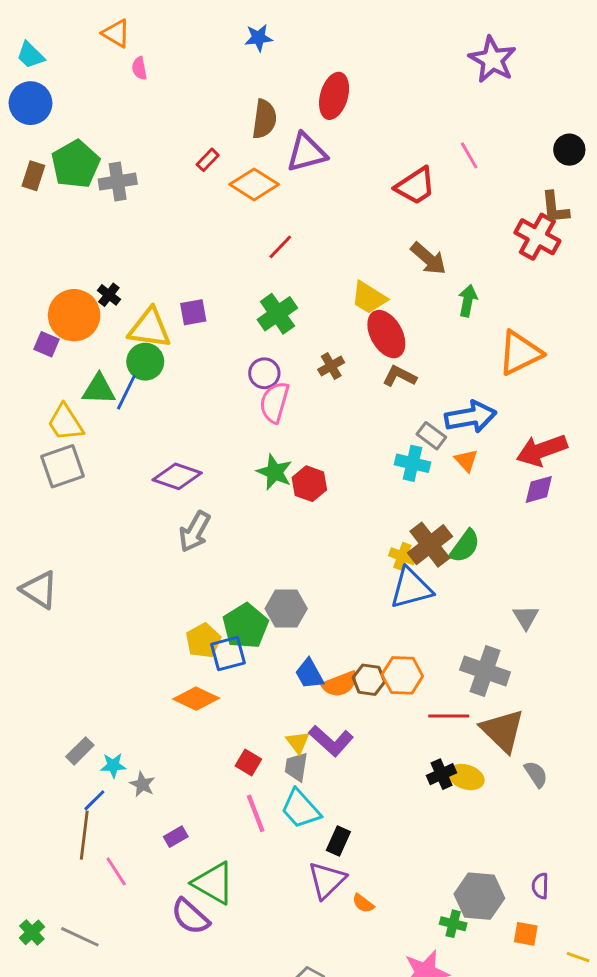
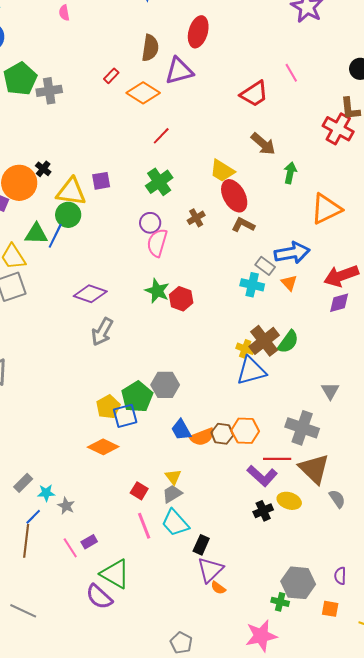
purple L-shape: (331, 741) -> (262, 476), moved
gray trapezoid: (296, 767) -> (172, 494), turned 50
black cross: (442, 774) -> (263, 511), moved
pink line: (116, 871) -> (70, 548), moved
purple triangle: (327, 880) -> (210, 570), moved

